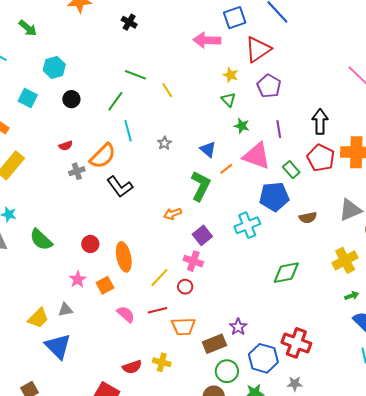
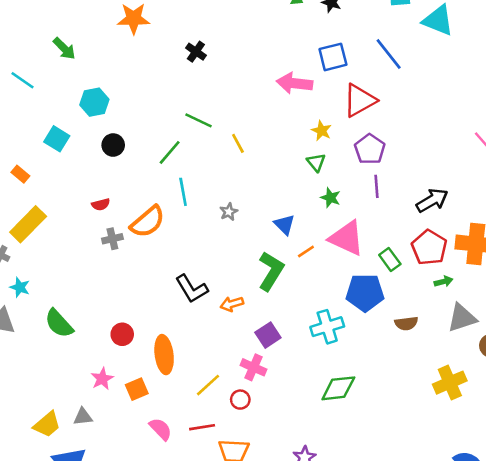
black arrow: (320, 122) -> (432, 200), turned 55
purple line: (279, 129) -> (376, 186), moved
black L-shape: (120, 187) -> (192, 289), moved
green diamond: (286, 273) -> (338, 388), moved
green arrow: (352, 296) -> (443, 282), moved

